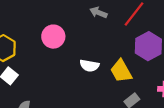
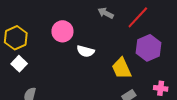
white semicircle: (89, 66) -> (86, 51), moved

